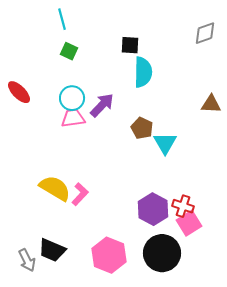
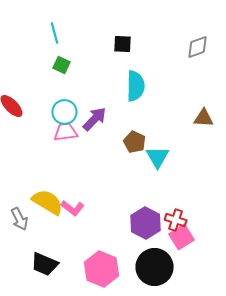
black square: (130, 45) -> (123, 44), moved
pink L-shape: (80, 194) -> (73, 208), turned 85
gray arrow: (27, 260) -> (20, 219), moved

